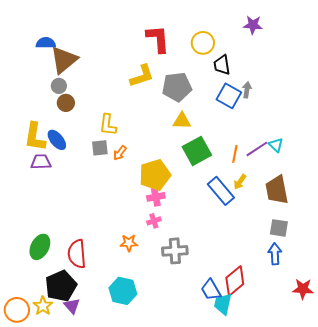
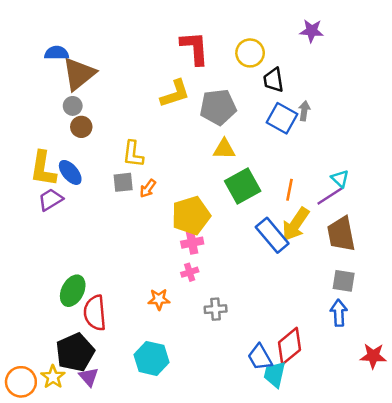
purple line: (257, 149) -> (330, 196), moved
purple trapezoid: (41, 162) -> (50, 200), turned -30
yellow arrow: (240, 182) -> (296, 224), size x1.8
green ellipse: (40, 247) -> (73, 291), moved
gray cross: (175, 251) -> (216, 309), size x0.7

